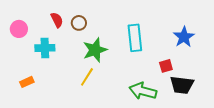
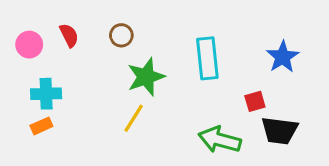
red semicircle: (57, 20) -> (69, 35), moved
cyan cross: (45, 48) -> (46, 94), moved

